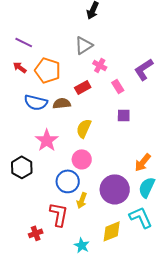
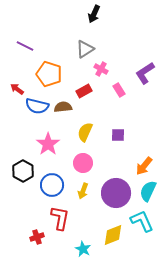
red arrow: (20, 67) -> (17, 89), moved
purple square: (124, 115) -> (118, 135), moved
blue circle: (68, 181) -> (52, 185), moved
yellow arrow: (82, 200) -> (83, 191), moved

